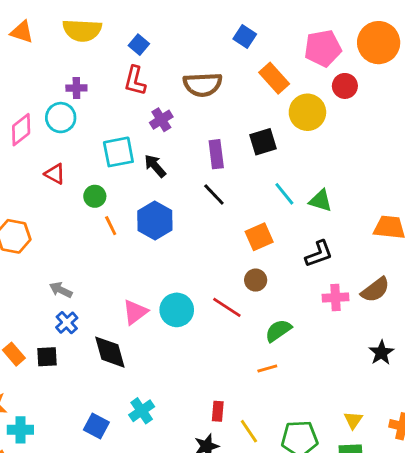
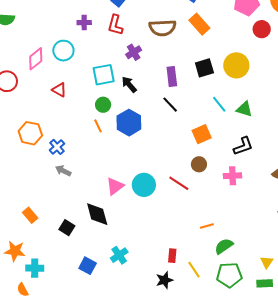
orange rectangle: (274, 78) -> (199, 24), moved
purple cross: (76, 88) -> (84, 23), moved
yellow circle: (307, 112) -> (236, 65), moved
green circle: (95, 196) -> (103, 105), moved
pink cross: (335, 298) -> (233, 176), moved
blue cross: (67, 323) -> (57, 147), moved
green semicircle: (278, 331) -> (224, 246), moved
black square: (47, 357) -> (67, 228), moved, turned 35

